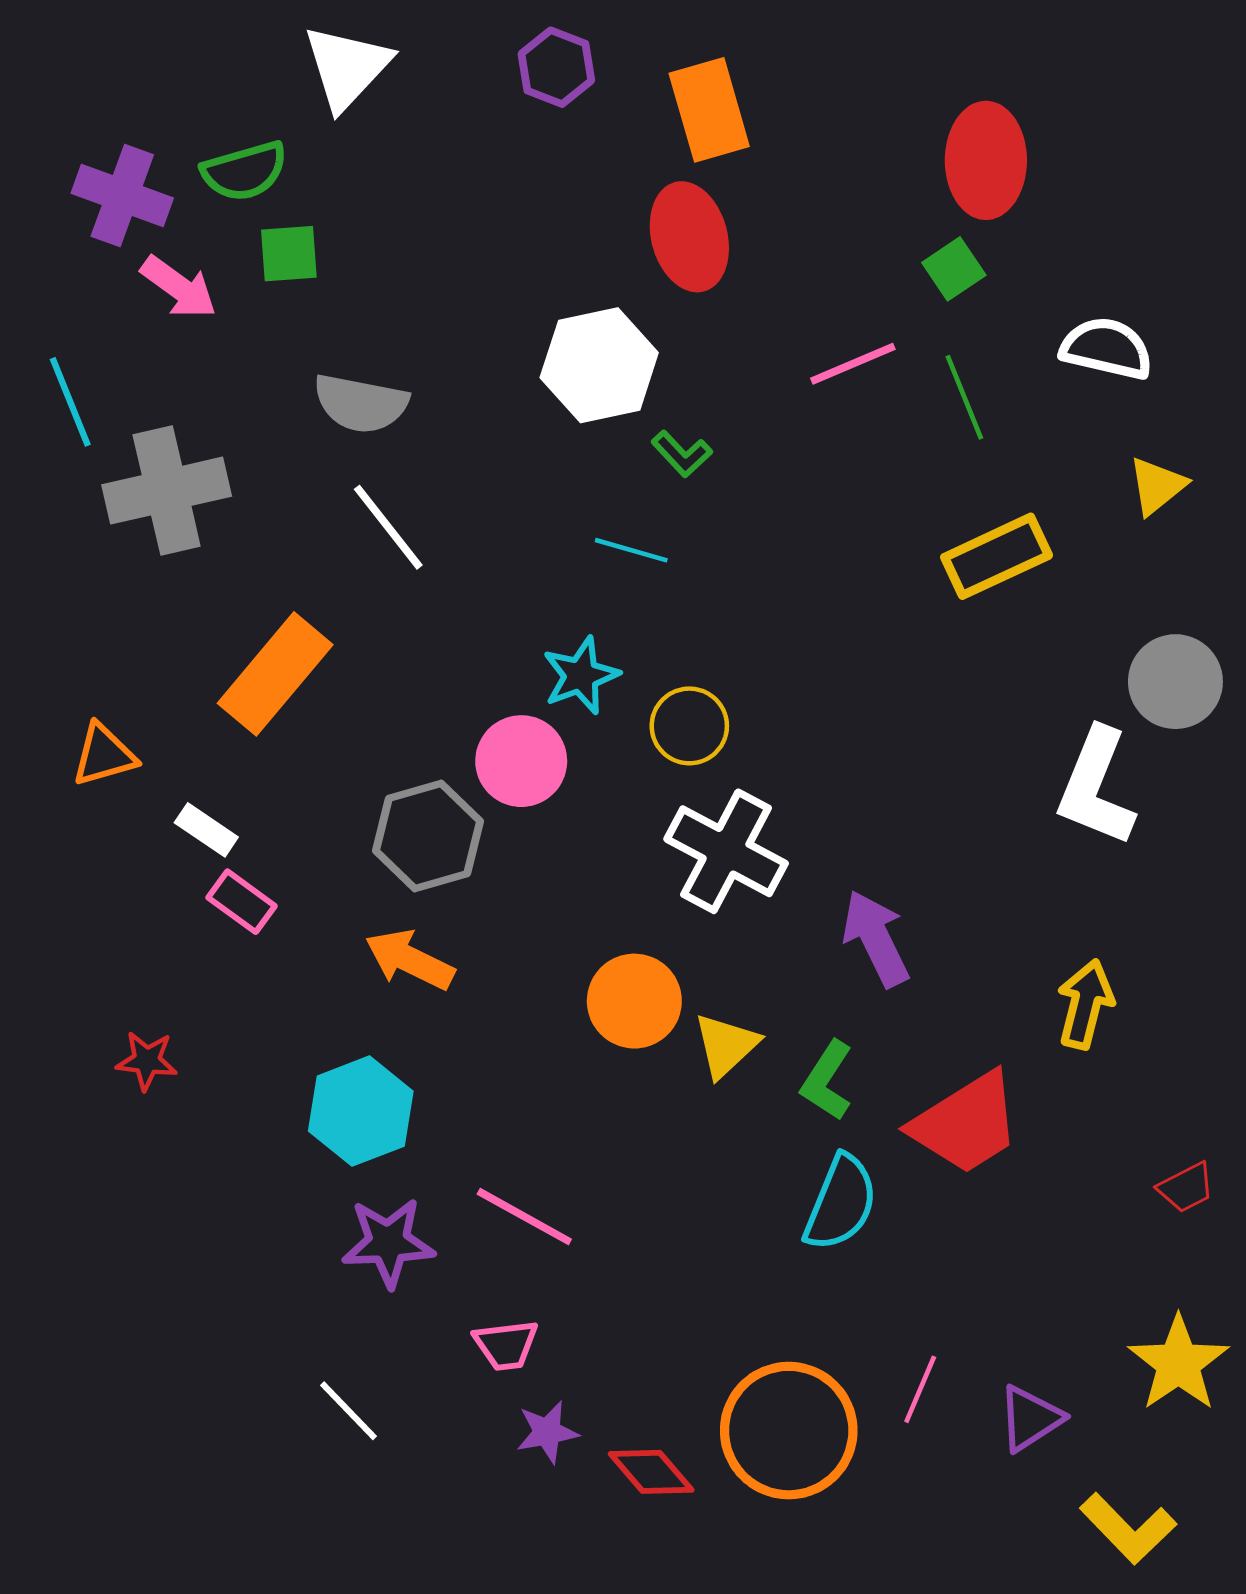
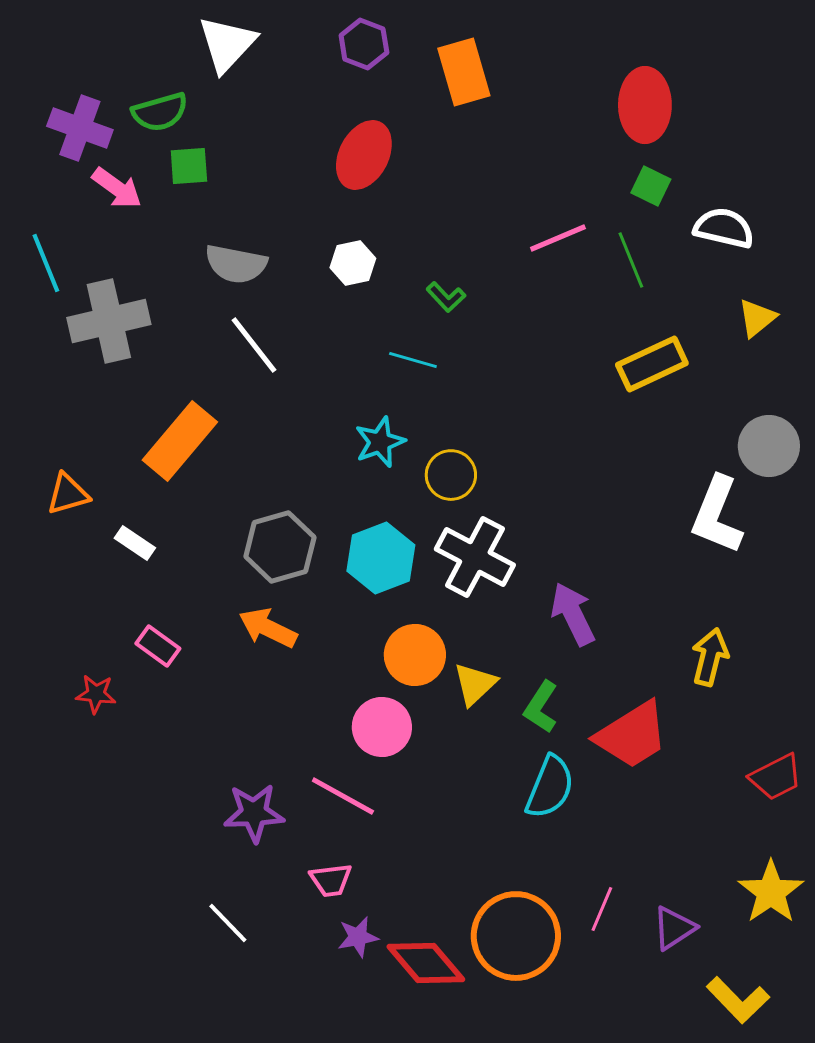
red ellipse: (689, 237) -> (364, 155), moved, turned 42
green square: (954, 269) -> (651, 186), moved, turned -30
white hexagon: (599, 365) -> (353, 263), moved, size x0.6
pink circle: (521, 761) -> (382, 727), moved
pink rectangle: (242, 902) -> (158, 646), moved
cyan hexagon: (361, 1111) -> (381, 558), moved
red trapezoid: (1186, 1188) -> (776, 777), size x1.4
red diamond: (651, 1472) -> (426, 963), size x1.4

